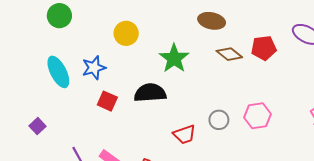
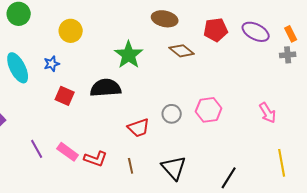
yellow circle: (126, 33) -> (71, 31), moved
red pentagon: (264, 48) -> (216, 30), moved
blue star: (94, 68) -> (52, 64), size x0.7

